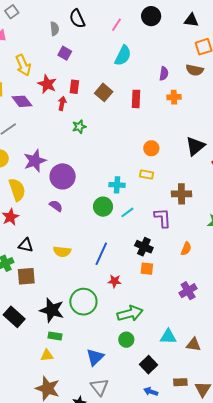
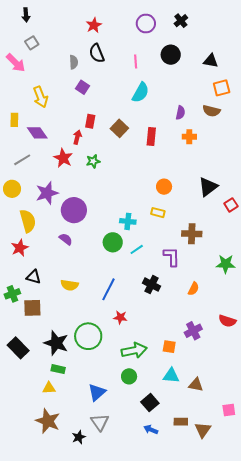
pink line: (116, 25) -> (136, 61), turned -40
red star: (47, 84) -> (63, 158), moved
orange square: (147, 269) -> (169, 347), moved

